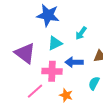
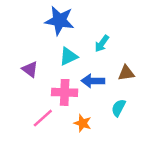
purple triangle: (25, 53) -> (30, 69), size x0.6

